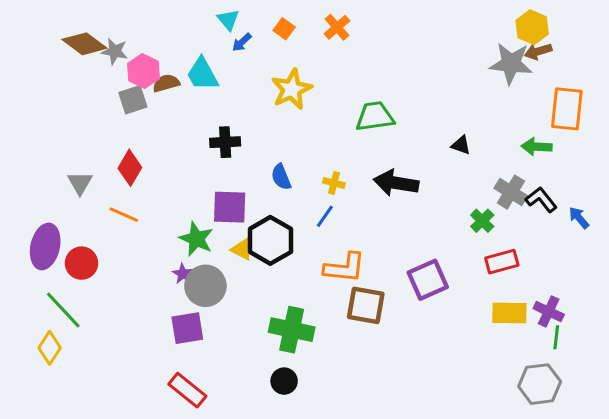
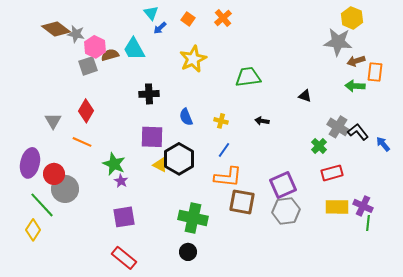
brown arrow: (538, 51) -> (356, 61), moved
orange rectangle: (567, 109) -> (375, 72), size x0.7
green arrow: (537, 147) -> (355, 86), moved
black arrow: (396, 183) -> (262, 121), size x0.5
blue line: (325, 216) -> (224, 150), moved
green star: (196, 239) -> (114, 164), moved
gray circle: (205, 286) -> (65, 189), moved
gray hexagon: (540, 384) -> (286, 211), moved

